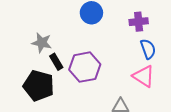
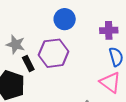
purple hexagon: (85, 67) -> (54, 53), moved

